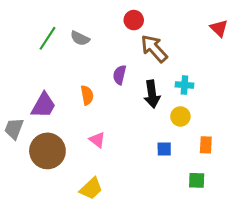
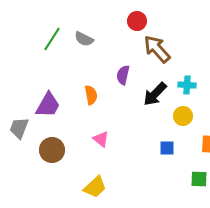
black arrow: (152, 94) -> (155, 94), turned 52
brown circle: (47, 151) -> (52, 150), size x0.7

